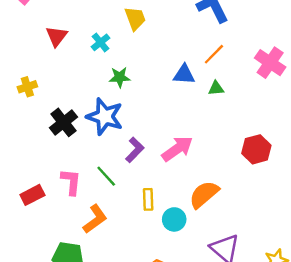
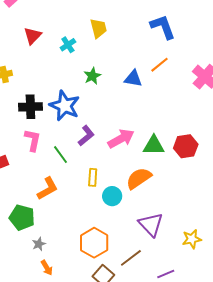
green star: (120, 77) -> (92, 76), moved, turned -30
green triangle: (216, 88) -> (154, 145), moved, size x1.6
black cross: (64, 122) -> (30, 107), turned 30
pink L-shape: (71, 182) -> (33, 140), moved

